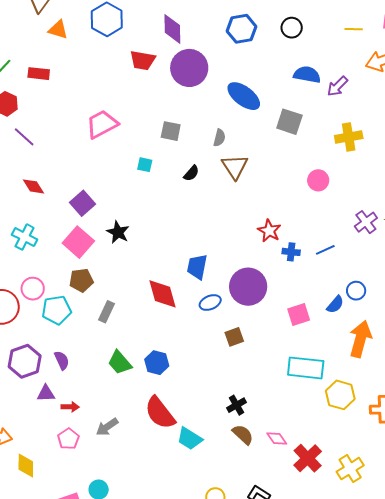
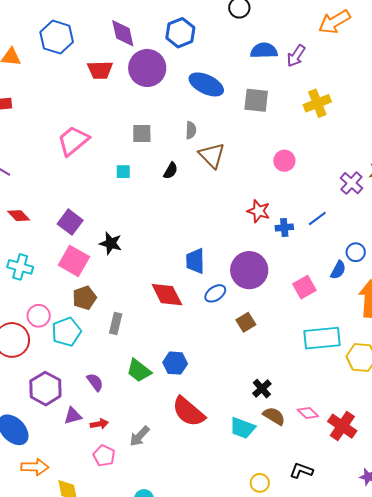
blue hexagon: (242, 29) -> (180, 33), moved
pink circle: (318, 180) -> (284, 161), moved
purple semicircle: (62, 360) -> (95, 382), moved
cyan trapezoid: (190, 439) -> (242, 428), moved

